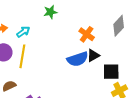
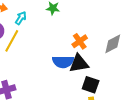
cyan arrow: (23, 32) -> (21, 18), turned -40
black triangle: (93, 55) -> (79, 63), size x1.5

